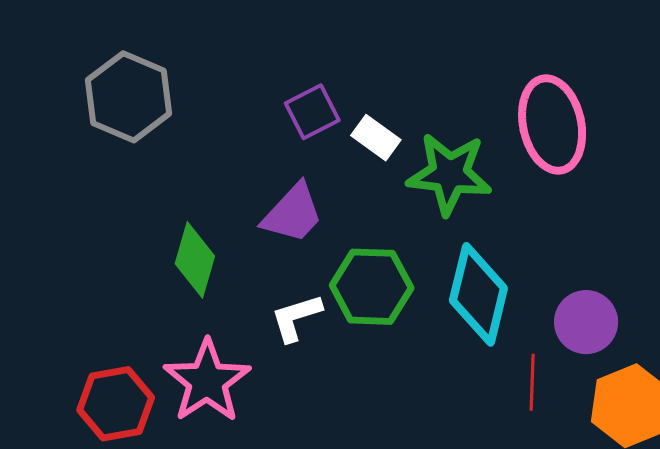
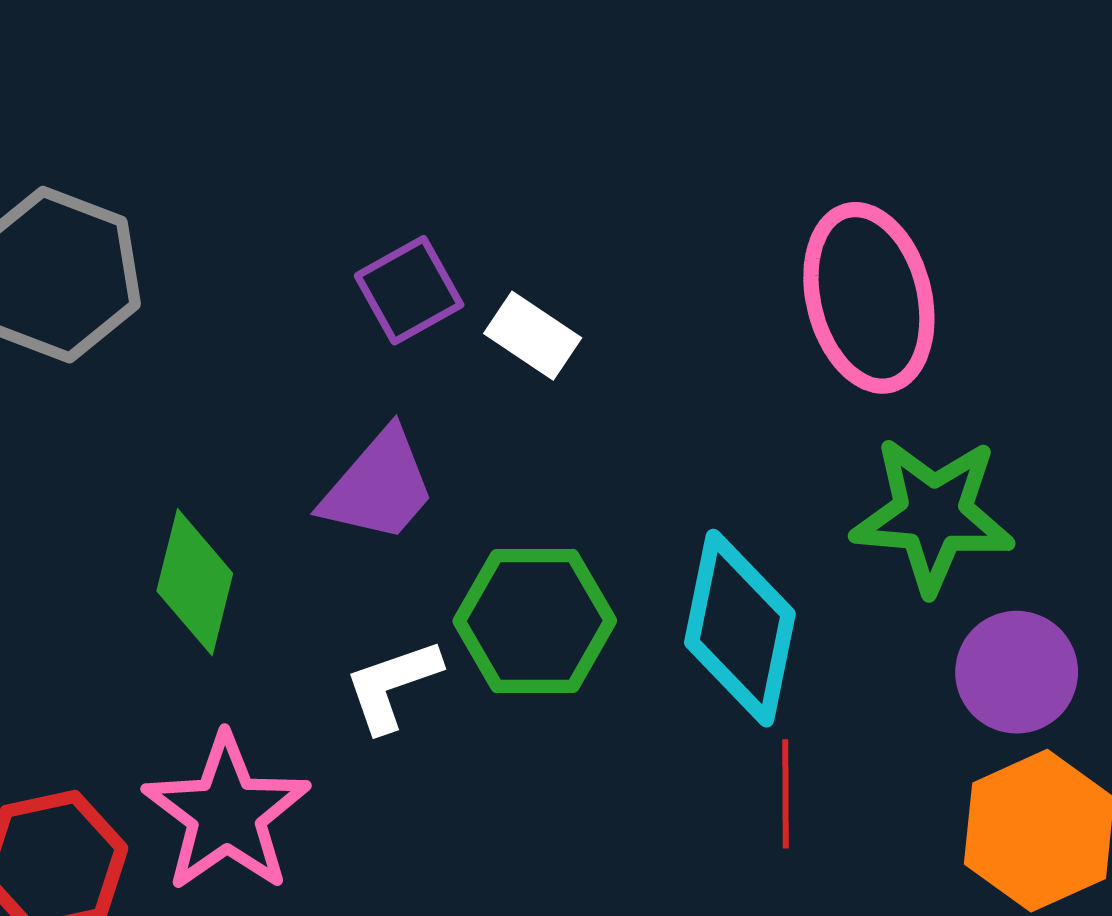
green star: (449, 174) -> (933, 515), moved
purple circle: (586, 322) -> (1017, 672), moved
red line: (532, 382) -> (785, 794), moved

